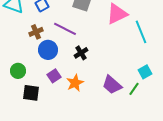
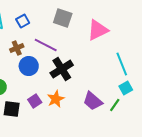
cyan line: (141, 32) -> (122, 64), moved
black cross: (81, 53) -> (62, 69), size x1.6
purple square: (54, 76) -> (35, 101), moved

